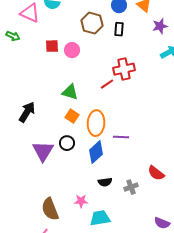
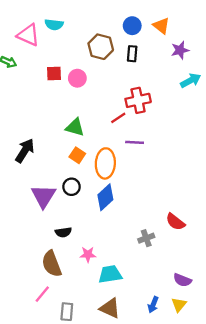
purple line: (121, 137) -> (135, 142), moved
black semicircle: (105, 182) -> (63, 232), moved

